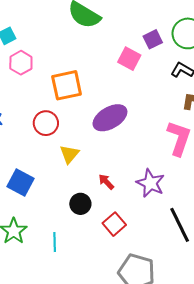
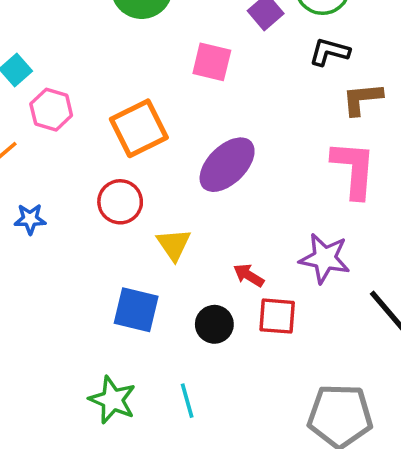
pink square: (129, 59) -> (212, 62), moved
blue square: (21, 182) -> (136, 310), moved
red square: (114, 224) -> (277, 316), moved, turned -30

